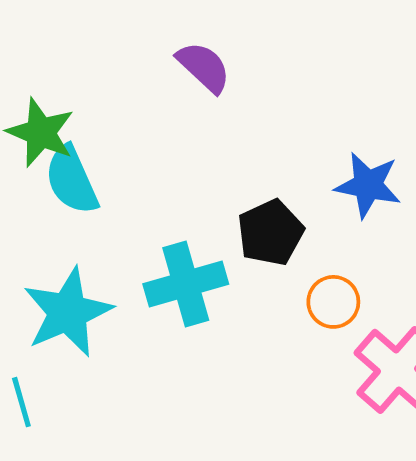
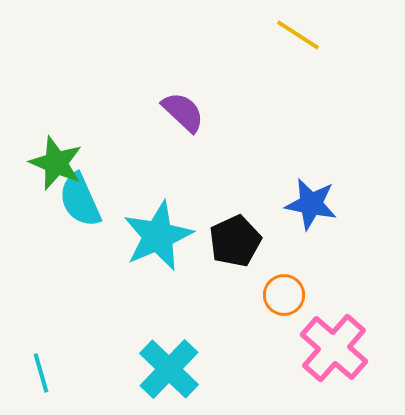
cyan cross: (186, 284) -> (169, 369), moved, turned -30
cyan star: (68, 312) -> (158, 236), moved

